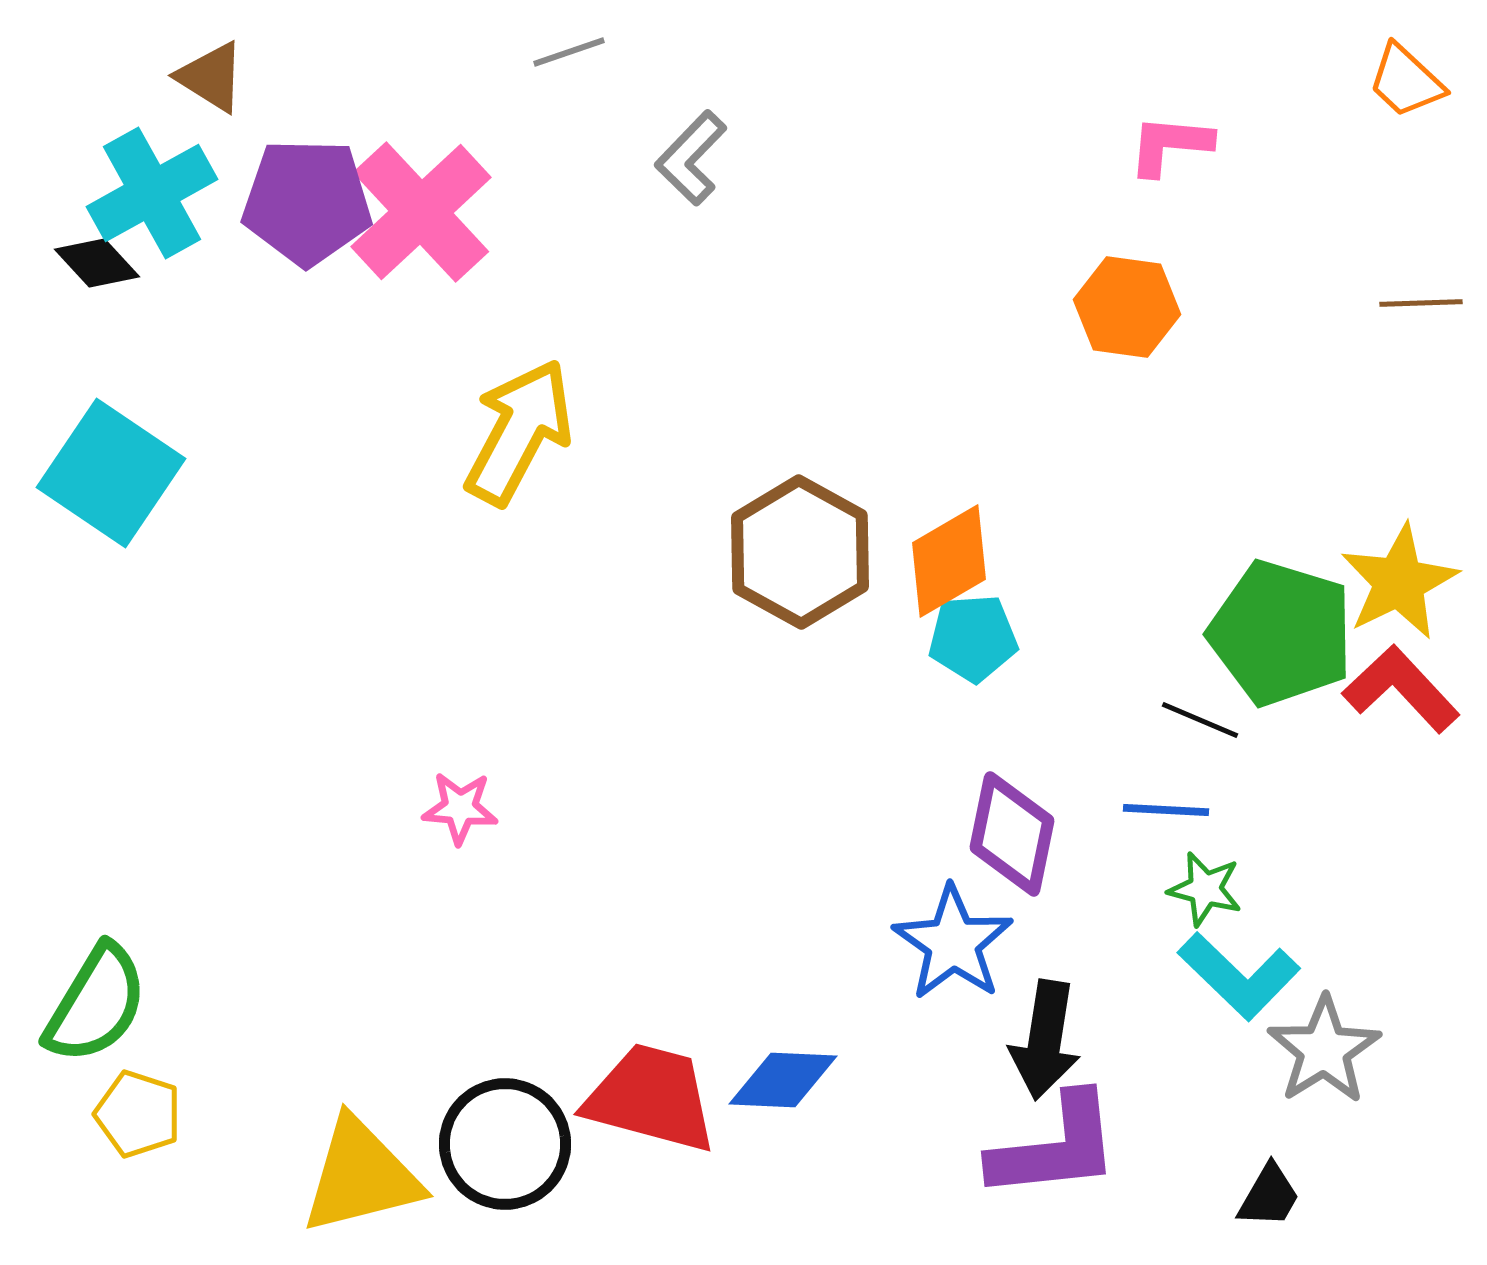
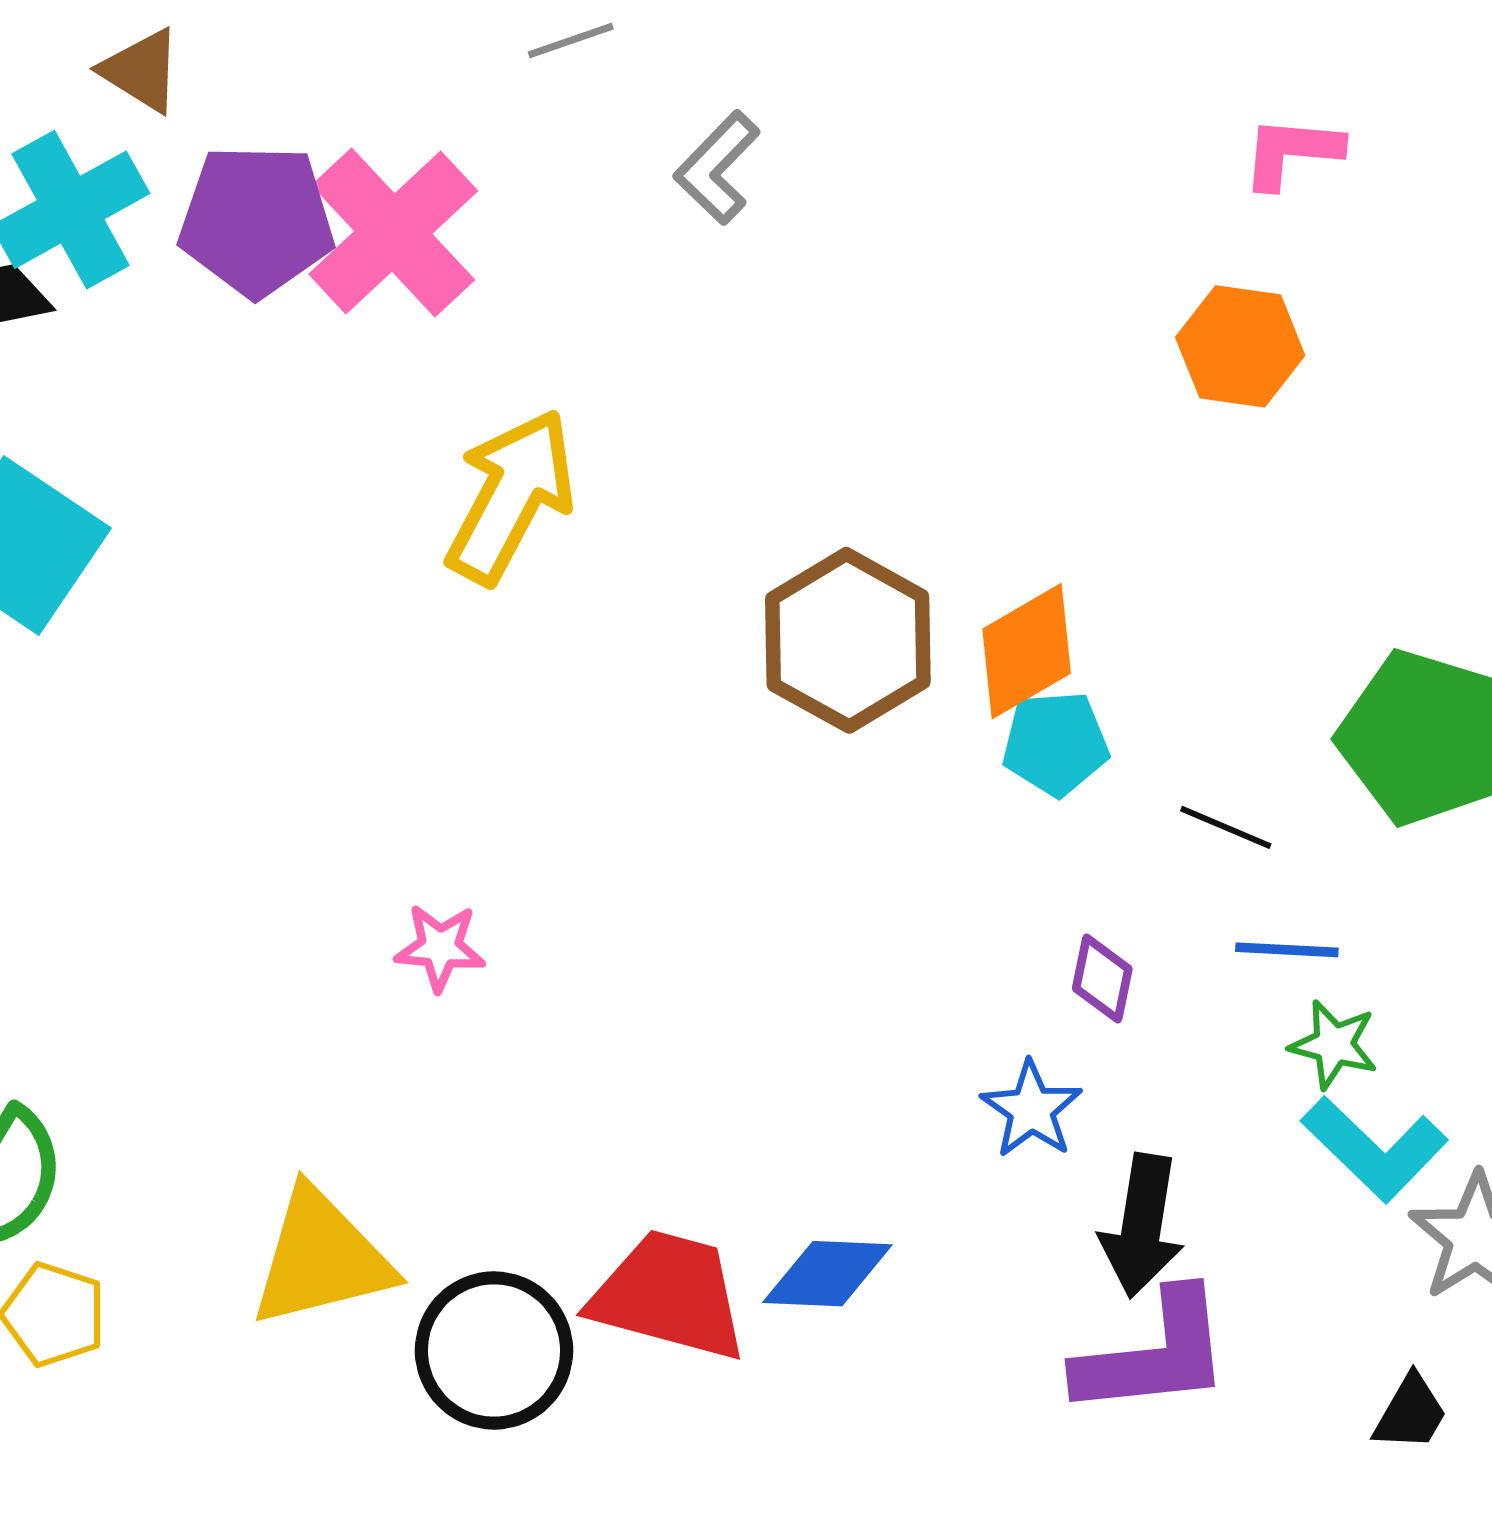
black line: (1200, 720) -> (1226, 827), moved
purple diamond: (1012, 834) -> (1102, 979), size x0.6
blue star: (953, 943) -> (1031, 1109), size x0.7
yellow triangle: (361, 1176) -> (321, 1258), moved

